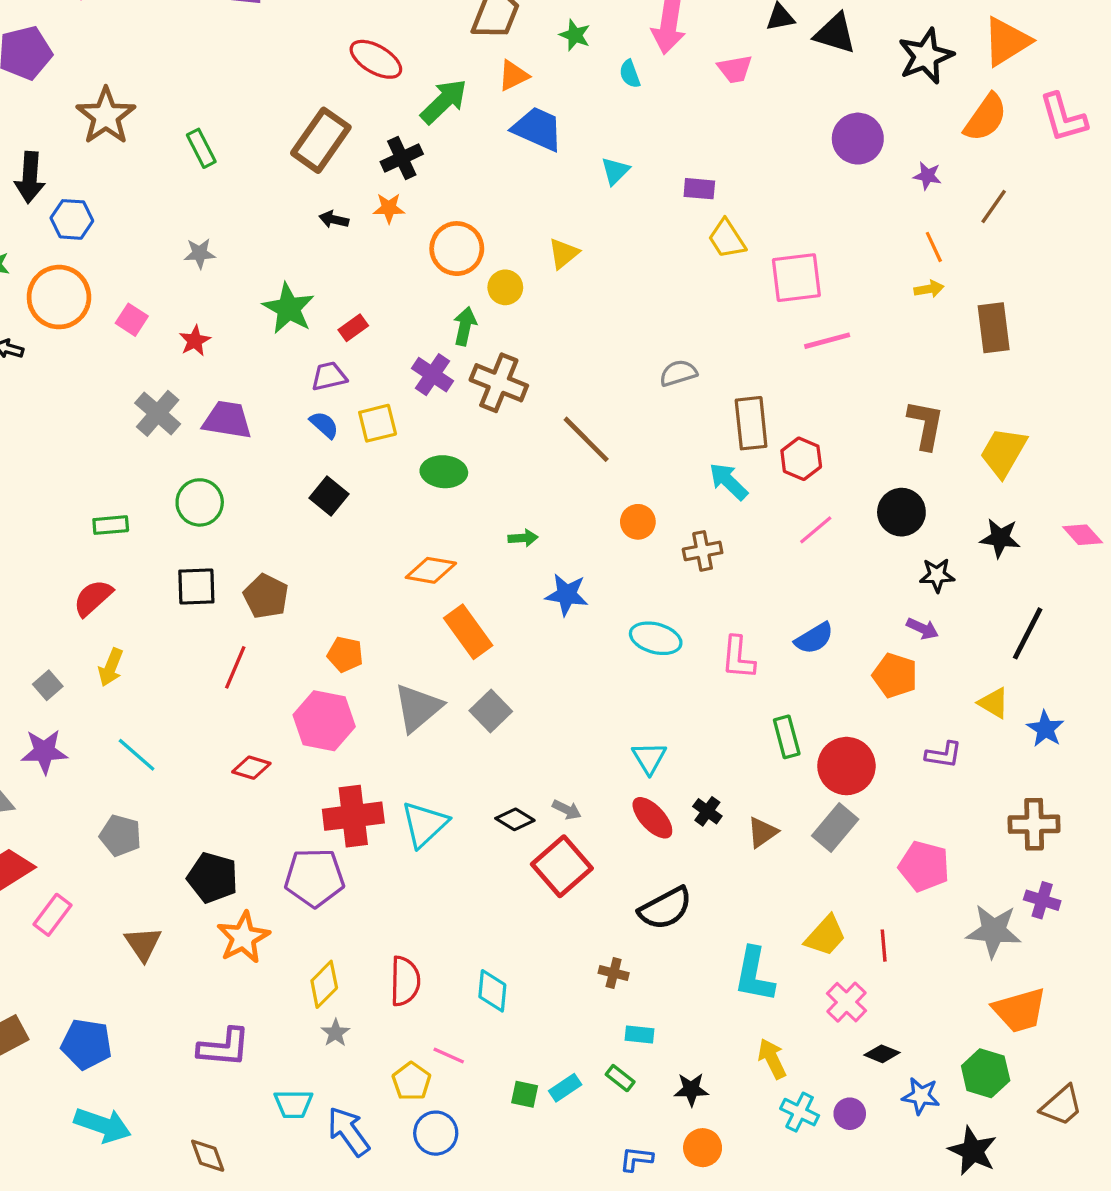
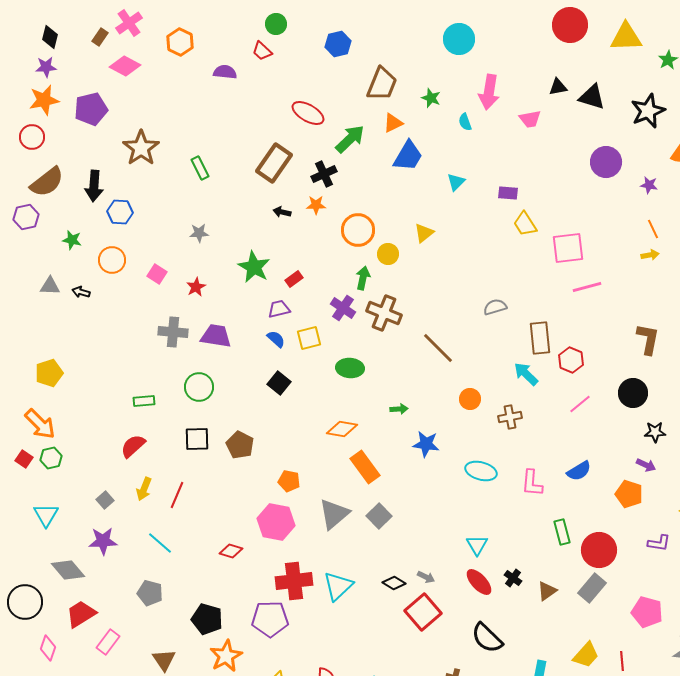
blue trapezoid: (538, 129) -> (408, 156), turned 96
orange circle: (59, 297) -> (112, 260), size x0.7
gray cross: (158, 413) -> (173, 332), turned -36
red line: (235, 667) -> (177, 495), moved
black semicircle: (665, 908) -> (487, 638), turned 72

